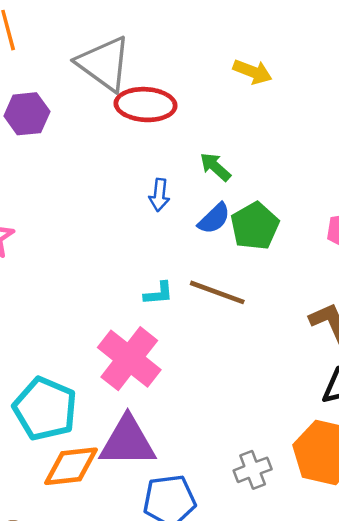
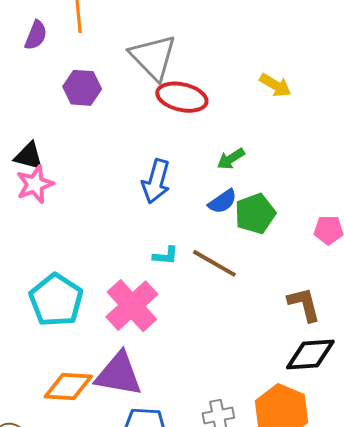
green arrow: (215, 167) -> (231, 159), turned -84
blue arrow: (159, 195) -> (156, 181), moved, size x1.6
cyan pentagon: (45, 409) -> (56, 300), moved

